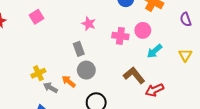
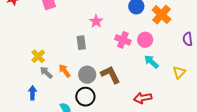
cyan arrow: (155, 51) -> (151, 62), turned 70
gray circle: (86, 70) -> (87, 75), moved
yellow cross: (38, 73) -> (38, 56), turned -32
brown L-shape: (134, 75) -> (110, 75), moved

